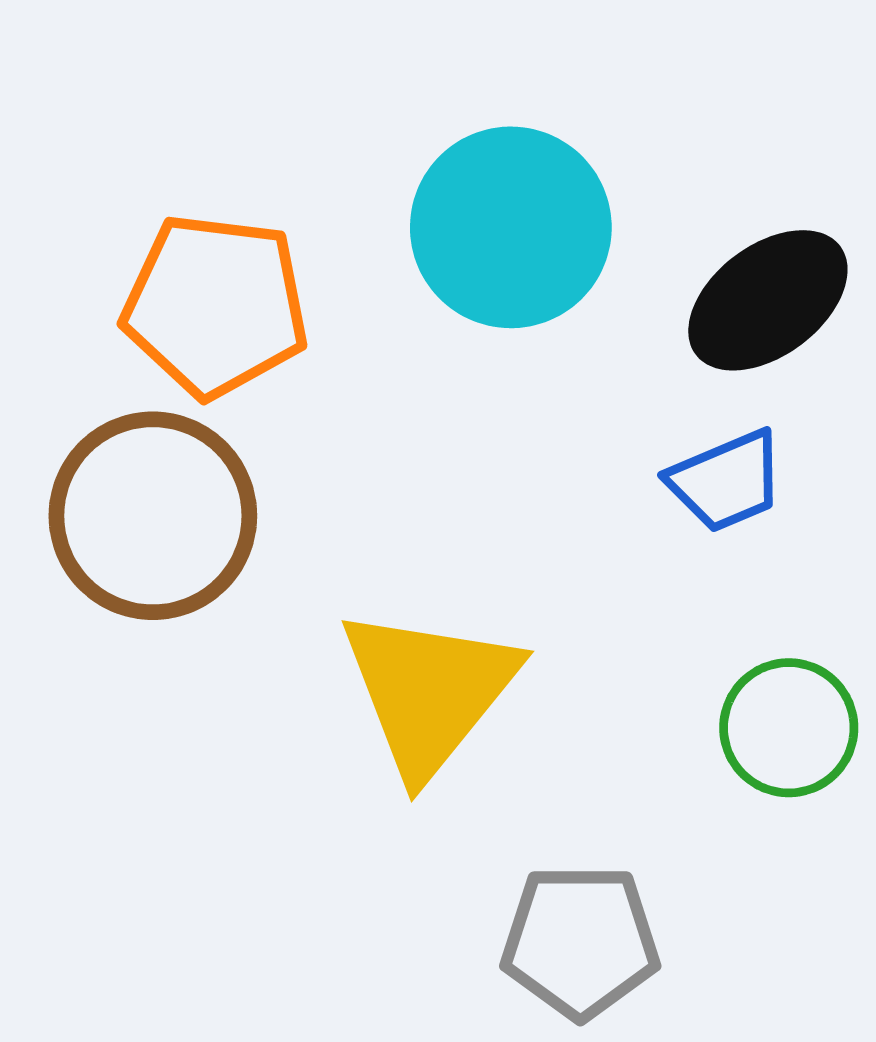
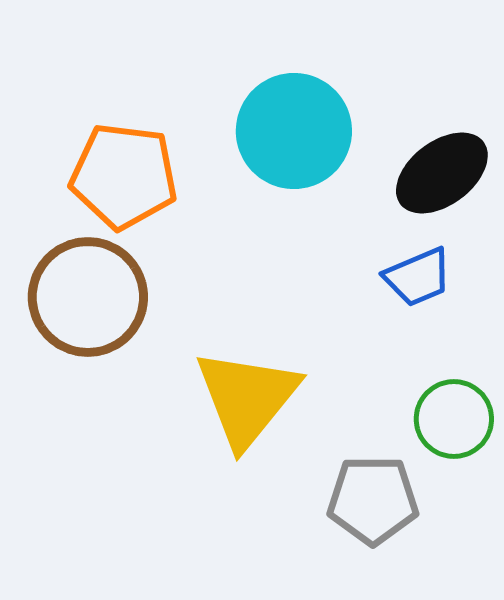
gray pentagon: (580, 941) -> (373, 500), moved

